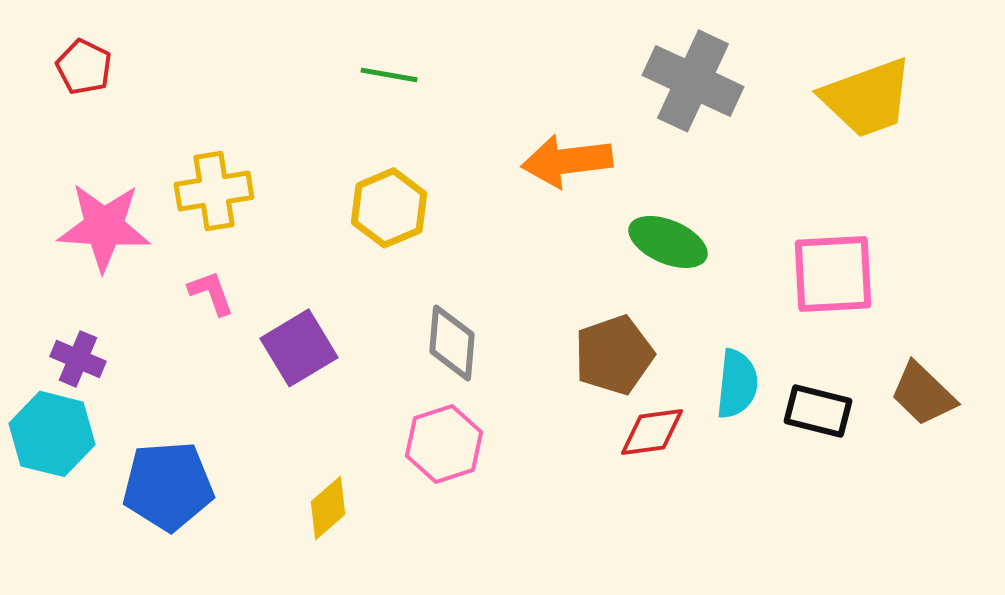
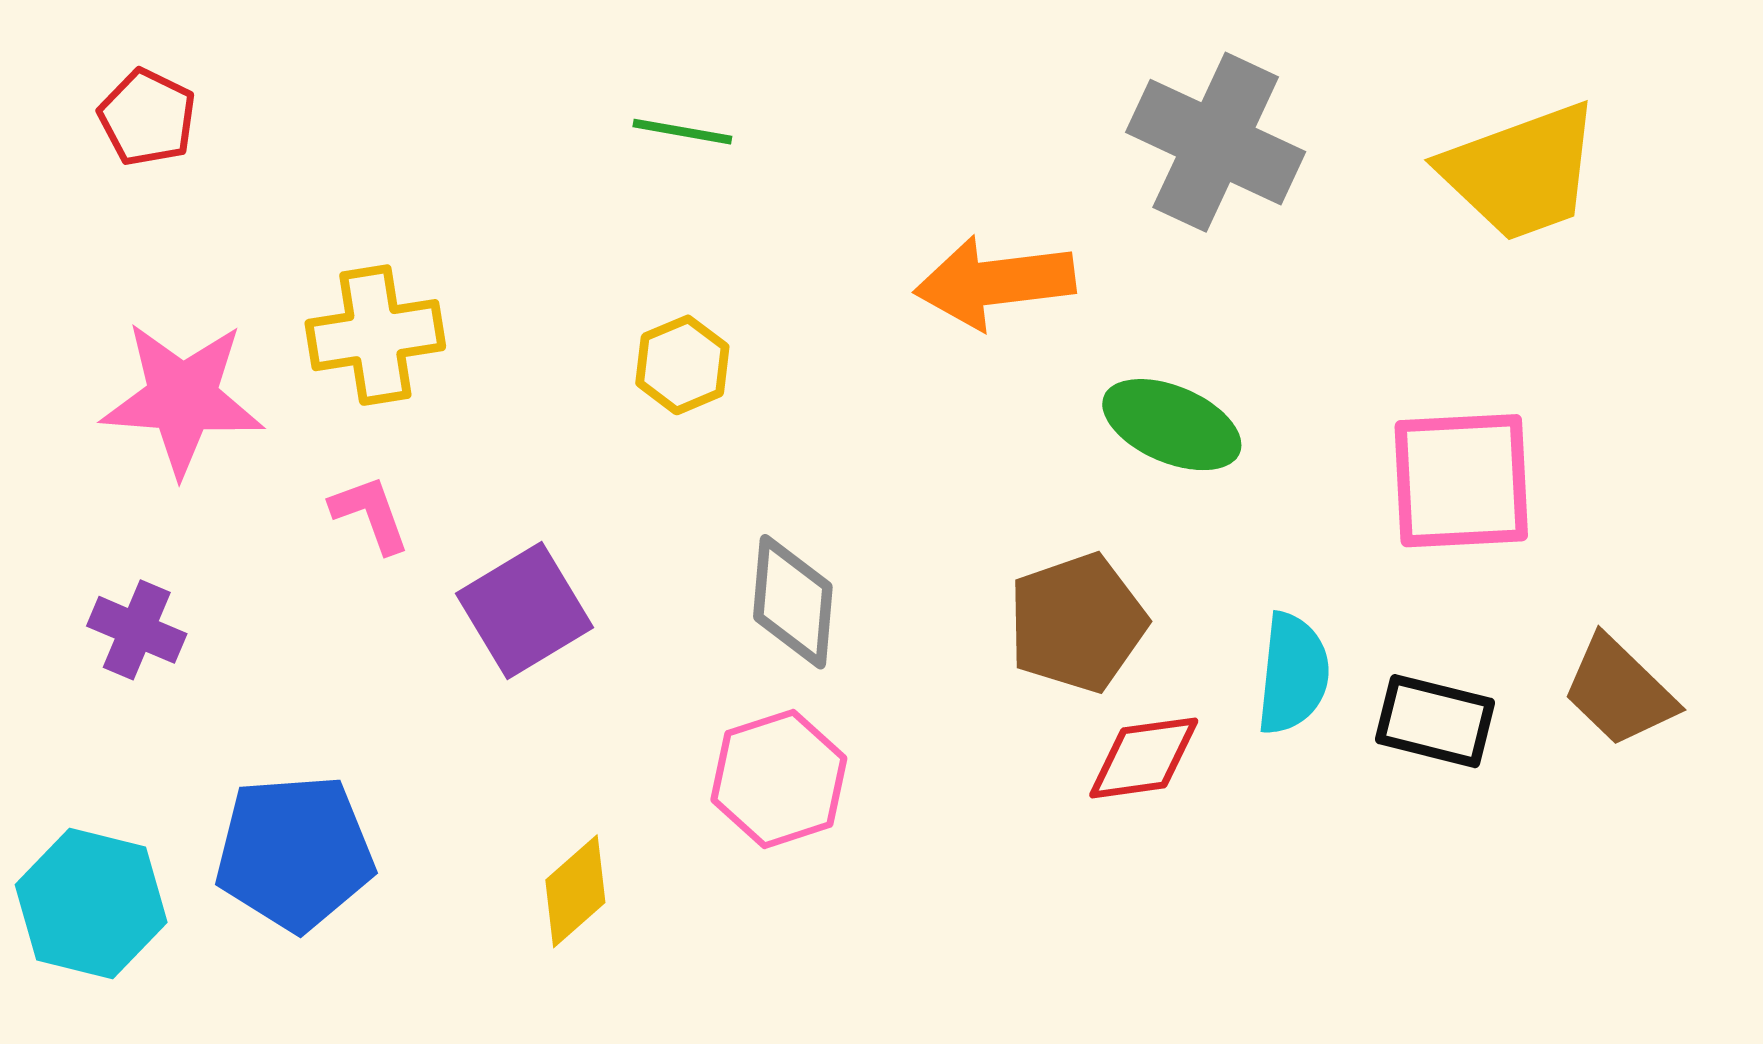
yellow hexagon: (389, 208) -> (682, 365), size x0.7
cyan hexagon: (52, 434) -> (91, 904), moved

